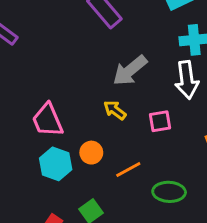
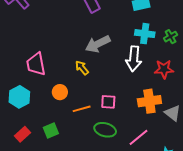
pink square: (160, 121) -> (108, 102), moved
cyan hexagon: (56, 164) -> (19, 97), moved

